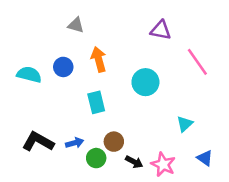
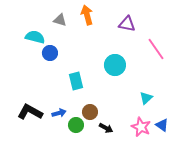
orange arrow: (99, 59) -> (87, 15), moved
cyan semicircle: (29, 75) -> (35, 37), moved
pink star: (163, 164) -> (141, 127), moved

